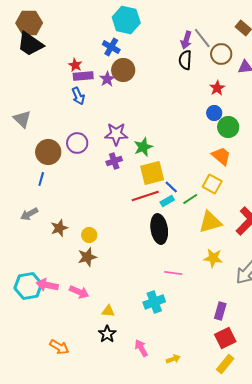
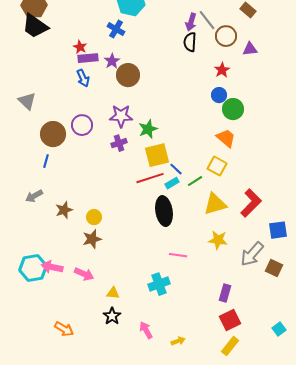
brown circle: (123, 70) -> (128, 75), moved

